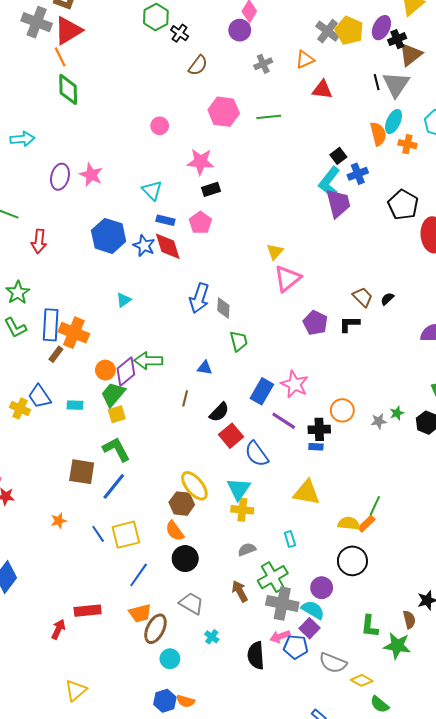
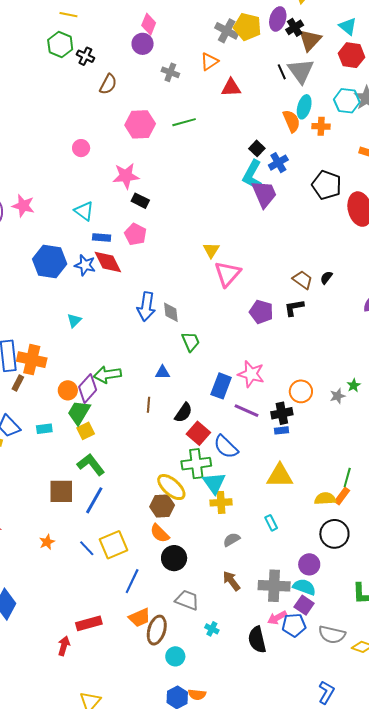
gray cross: (263, 64) -> (170, 72), turned -36
black rectangle: (211, 189) -> (140, 201), turned 54
green cross: (273, 577) -> (196, 464), moved, turned 32

